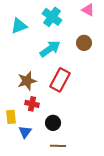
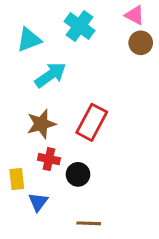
brown circle: (84, 43) -> (141, 43), moved
cyan arrow: (50, 49) -> (50, 75), moved
black circle: (53, 123) -> (78, 174), moved

